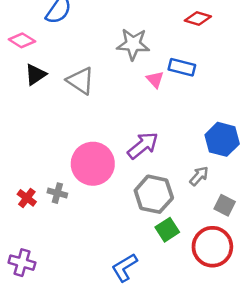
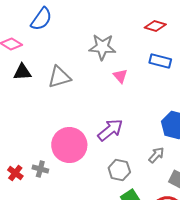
blue rectangle: (182, 67) -> (160, 61), moved
black triangle: (35, 75) -> (22, 72), turned 30
gray triangle: (81, 81) -> (59, 77), turned -50
gray hexagon: (154, 194) -> (119, 170), size x0.7

